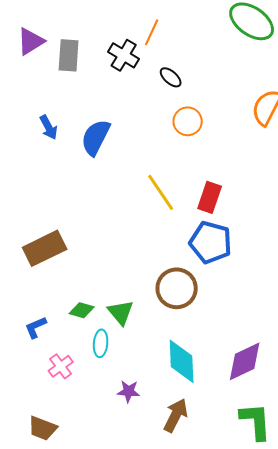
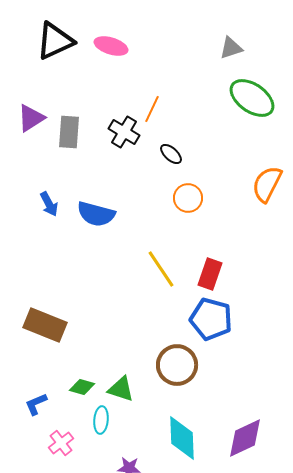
blue semicircle: (96, 137) -> (96, 214), turned -102
brown rectangle: (45, 248) -> (45, 325), turned 48
green triangle: (121, 312) -> (121, 389), turned -32

